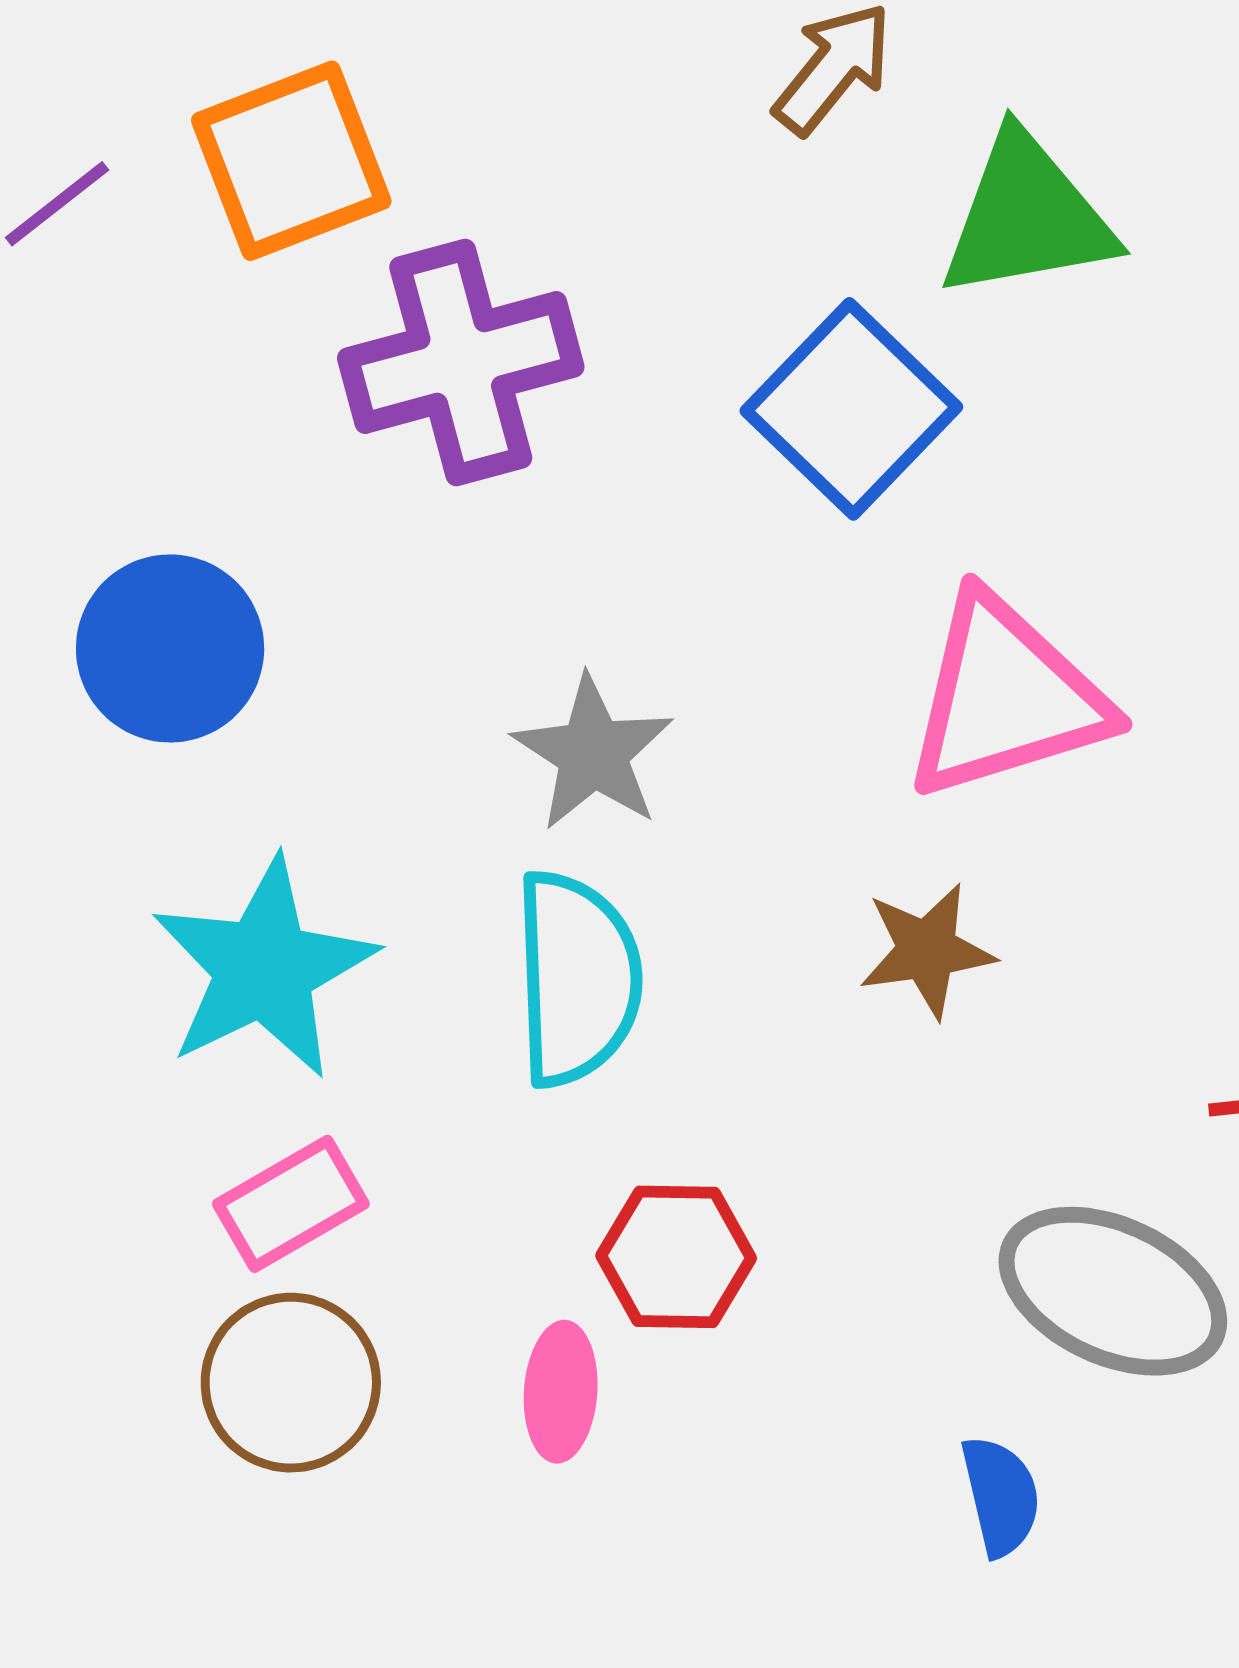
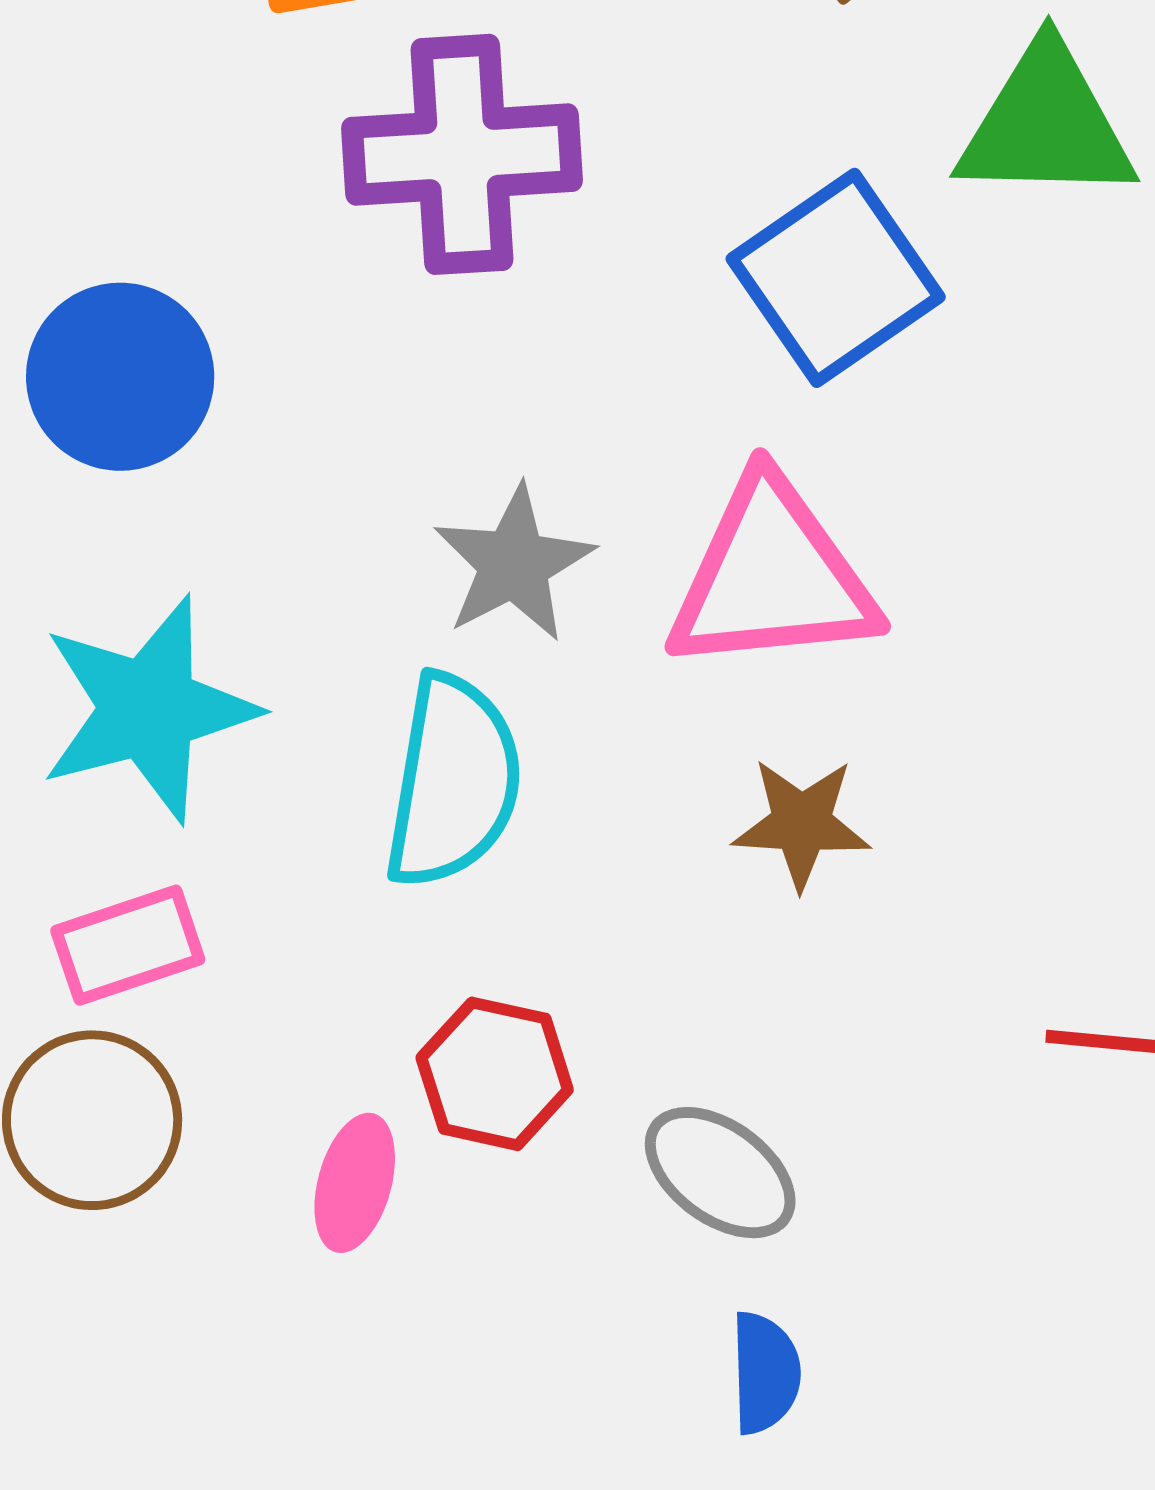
pink triangle: (1006, 697) -> (772, 577), moved
gray ellipse: (1113, 1291) -> (720, 1173), moved, size x0.7

